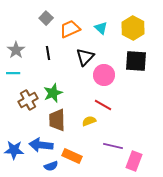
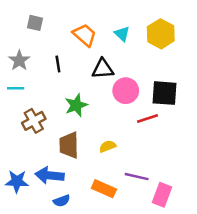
gray square: (46, 18) -> (35, 23), moved, turned -32
orange trapezoid: (70, 29) -> (85, 35), turned 65
black triangle: (85, 57) -> (103, 69), turned 42
black square: (136, 61) -> (164, 93), moved
green star: (53, 93) -> (76, 105), moved
red line: (103, 105) -> (148, 118), moved, turned -48
orange rectangle: (72, 156) -> (104, 189), moved

